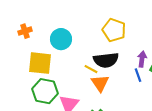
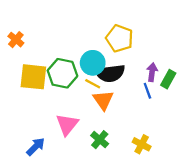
orange cross: (25, 31) -> (16, 40), turned -32
cyan circle: (61, 39) -> (93, 63), moved
green hexagon: (45, 91) -> (62, 73), moved

